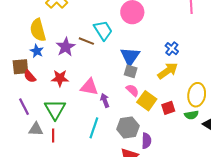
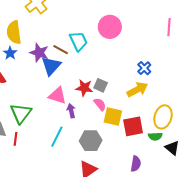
purple star: (66, 47) -> (39, 53), turned -30
blue triangle: (130, 56) -> (51, 66), moved
red star: (60, 78) -> (84, 88), moved
yellow square: (147, 101) -> (113, 116), turned -30
red square: (168, 108) -> (133, 126), size x1.5
purple semicircle: (146, 141) -> (136, 164), moved

